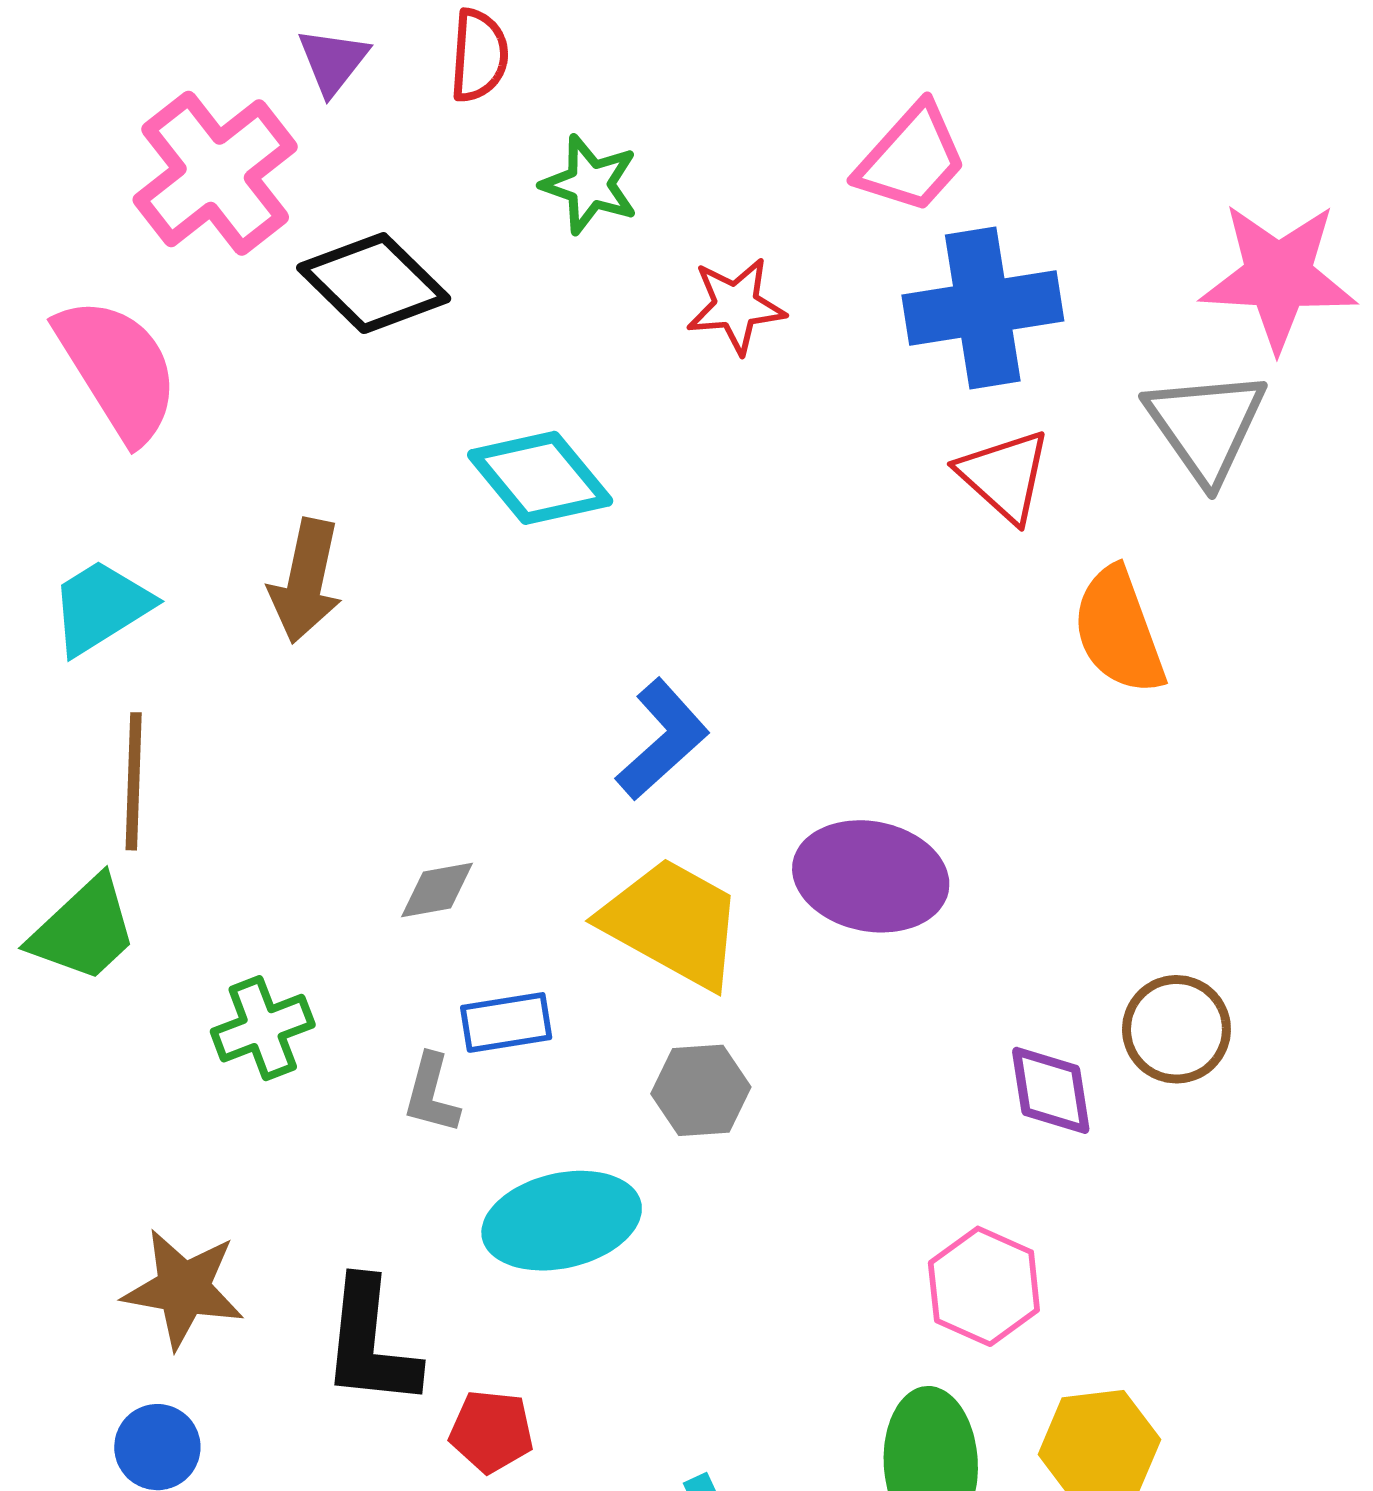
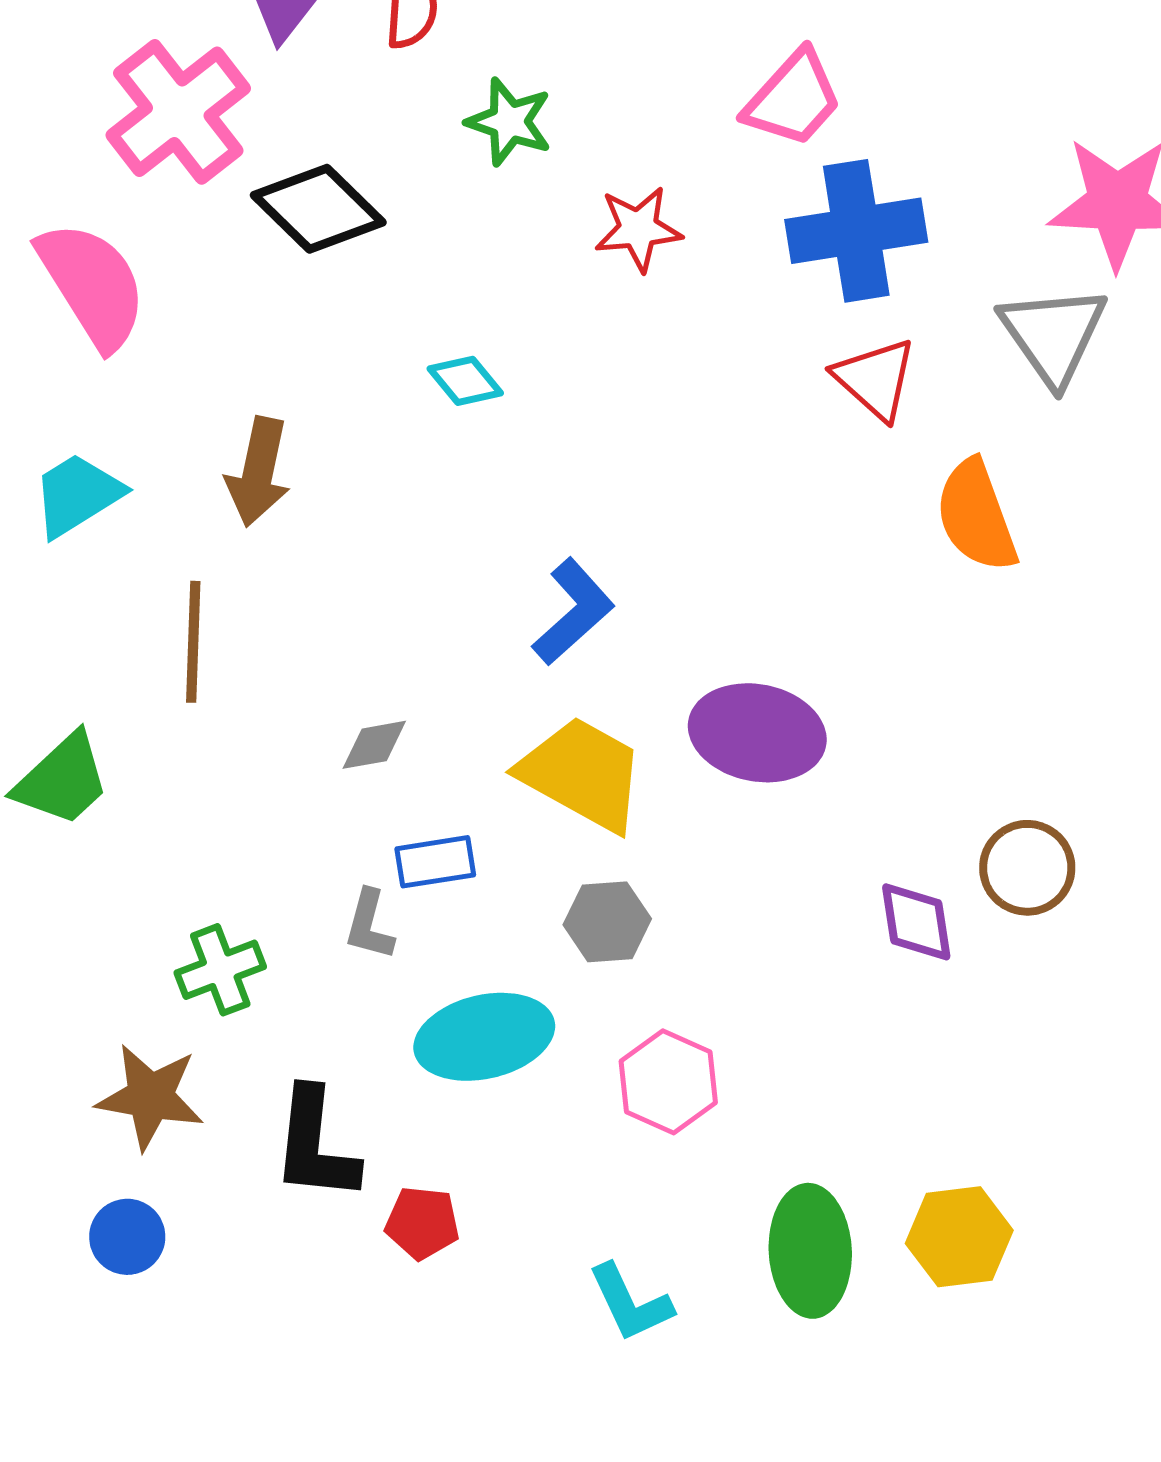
cyan diamond: (540, 478) -> (465, 381), size x0.6
brown line: (134, 781) -> (193, 642), moved
green cross: (263, 1028) -> (220, 970), moved
pink hexagon: (984, 1286) -> (668, 1082), moved

